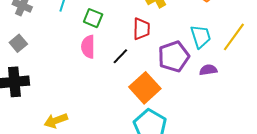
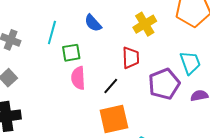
green square: (93, 18) -> (71, 53), moved, turned -30
orange square: (145, 88) -> (114, 119), moved, turned 32

